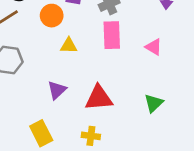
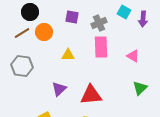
orange circle: (52, 16) -> (44, 32), moved
green triangle: (154, 103) -> (140, 88), moved

